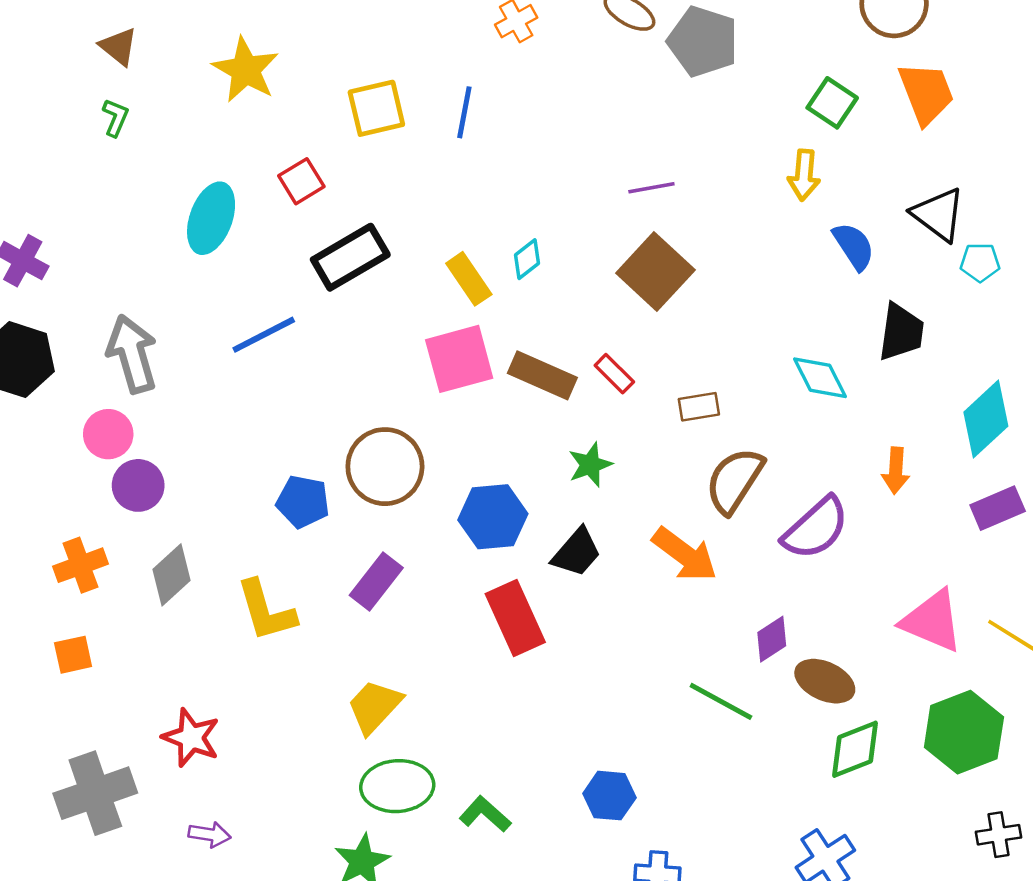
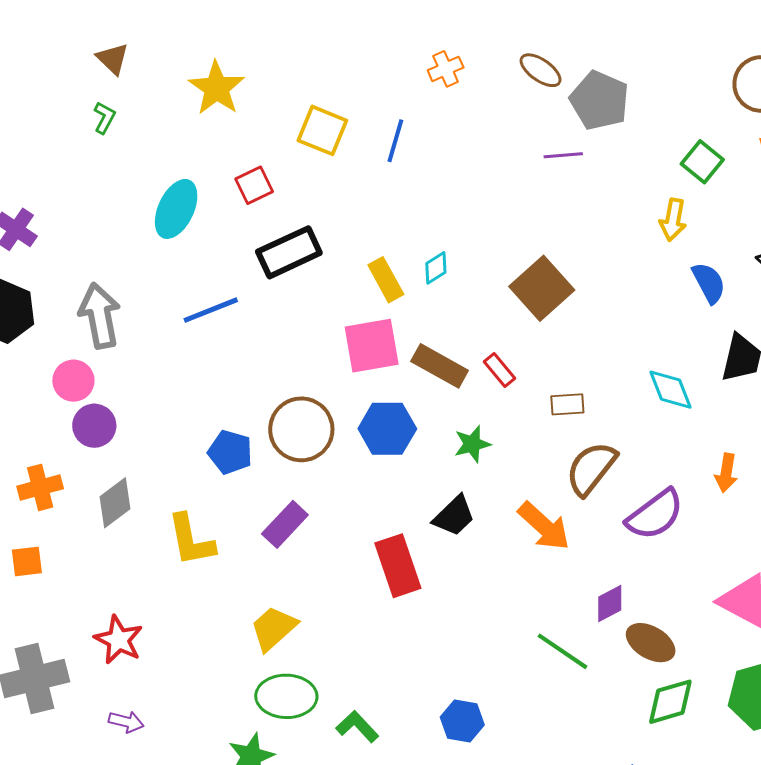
yellow square: (376, 108) -> (322, 130), turned 30
purple line: (651, 188) -> (563, 155), moved
blue hexagon: (493, 517) -> (387, 429), moved

